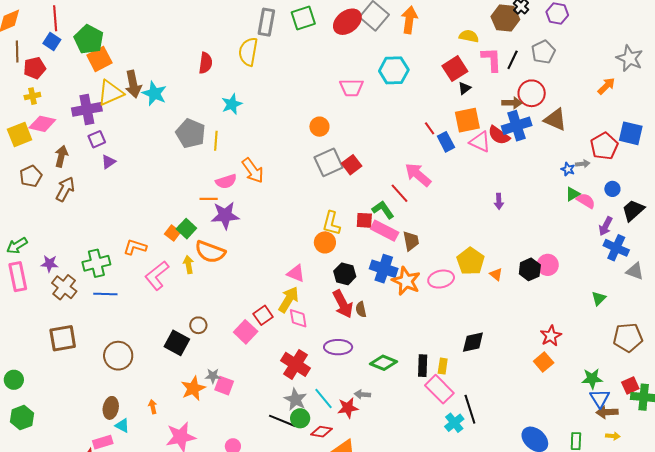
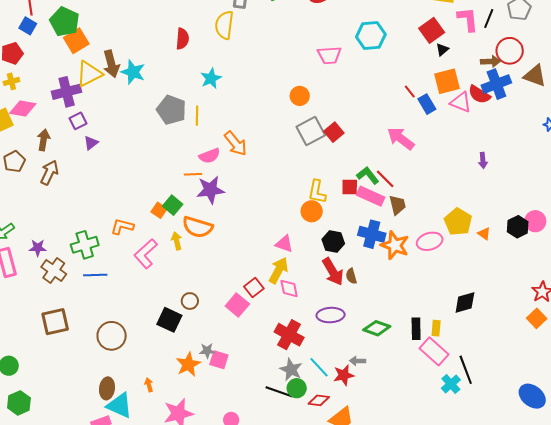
red line: (399, 193) -> (385, 179), moved
cyan triangle: (122, 426) -> (119, 405), size x1.8

